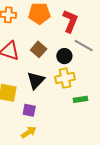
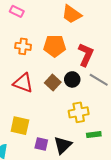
black circle: (64, 56) -> (72, 79), moved
black triangle: (36, 80) -> (63, 145), moved

